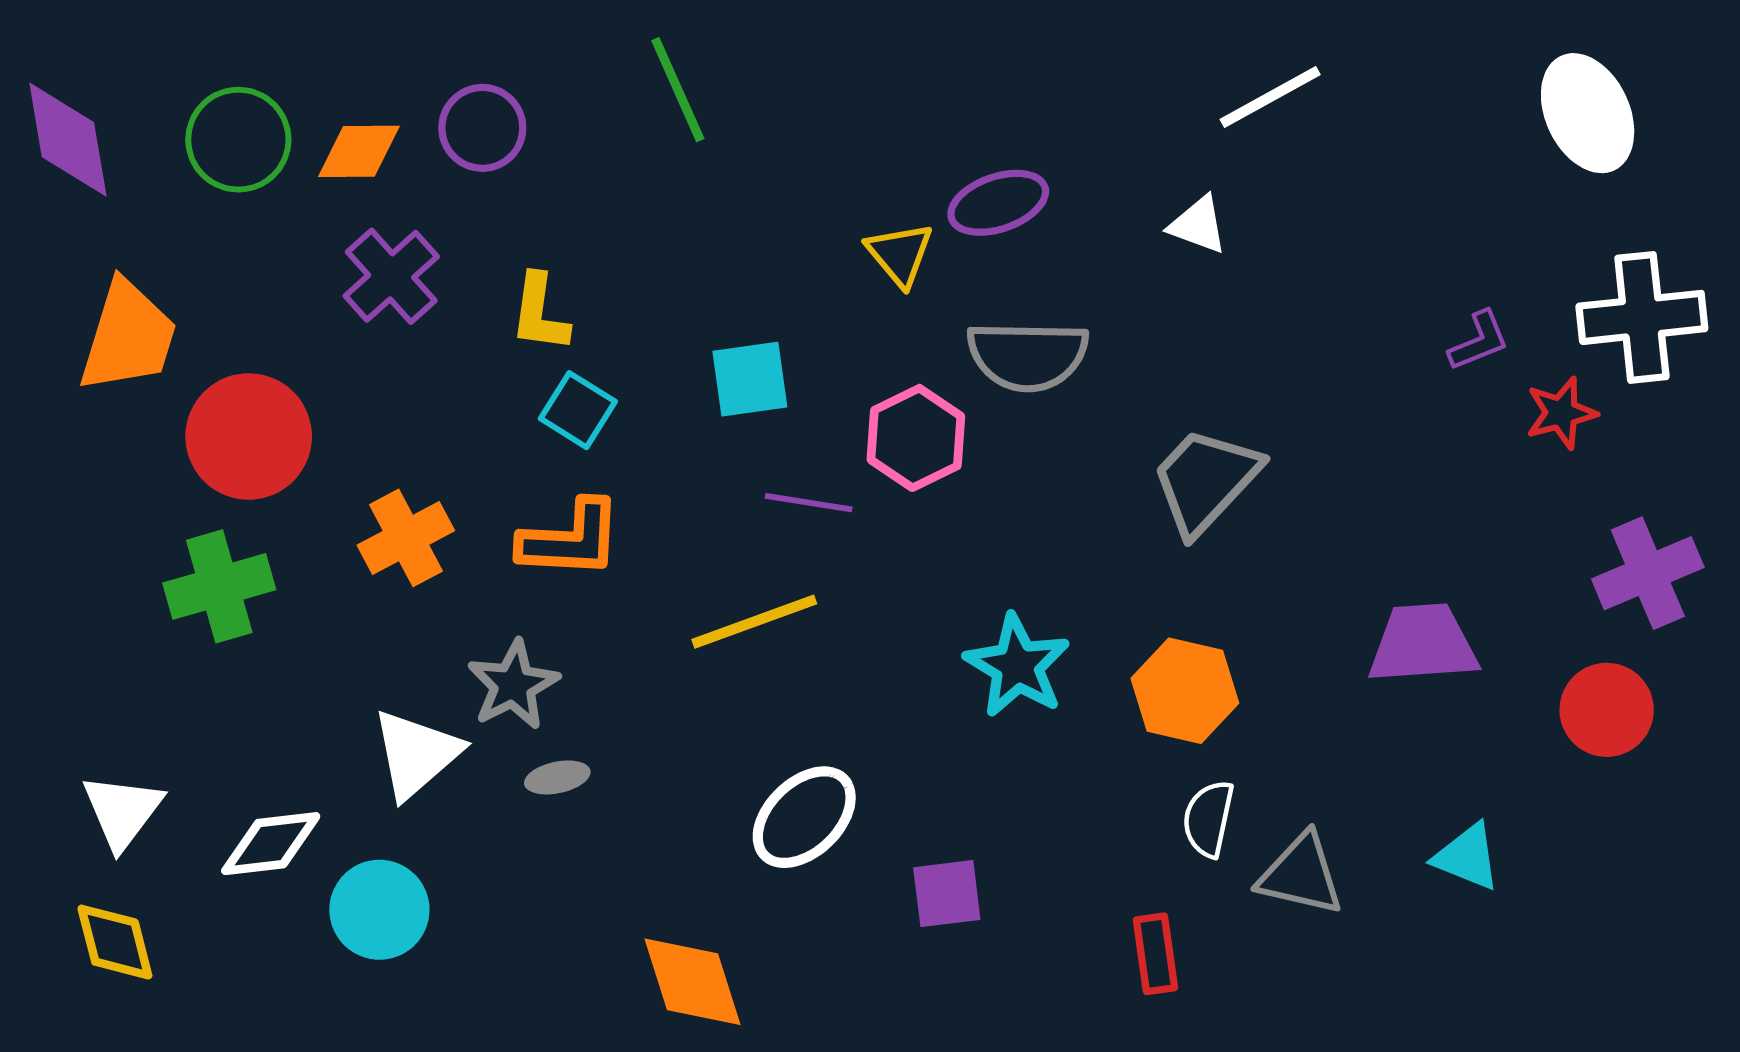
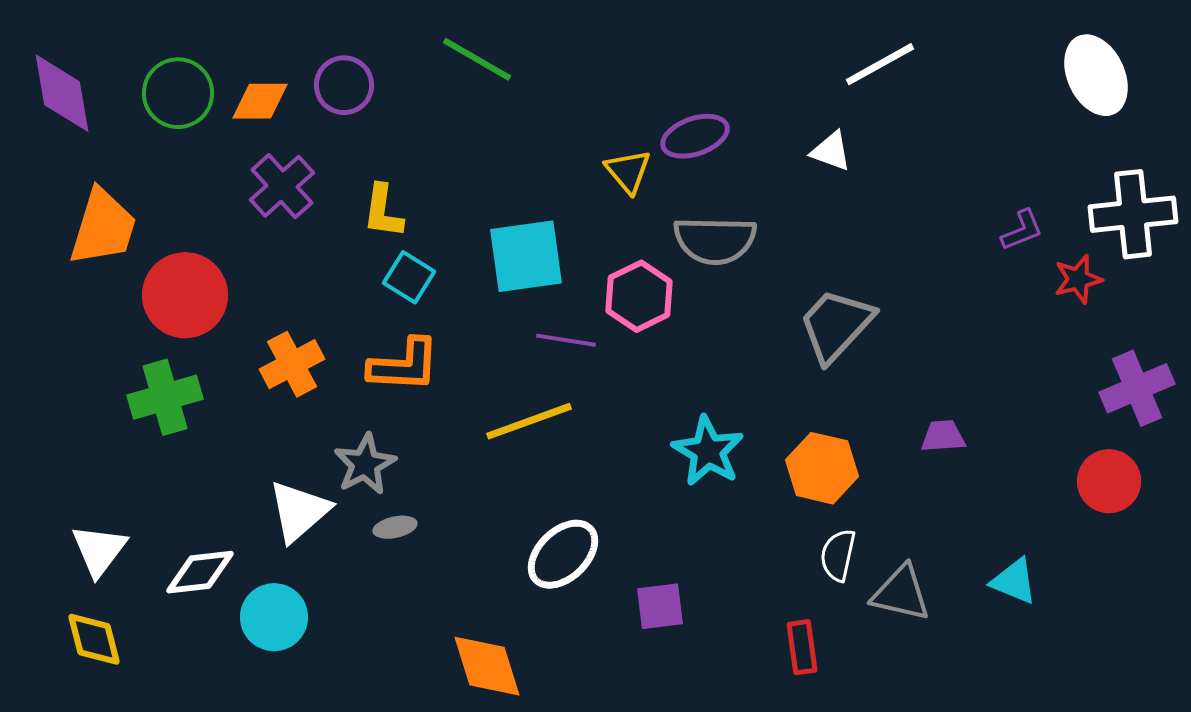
green line: (678, 90) -> (477, 59), turned -36
cyan square: (750, 379) -> (526, 256), size x1.4
purple trapezoid: (1423, 644) -> (943, 436), moved, size x0.6

